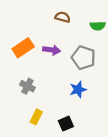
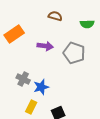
orange rectangle: (23, 48) -> (14, 34), moved
blue star: (78, 90) -> (41, 87), moved

